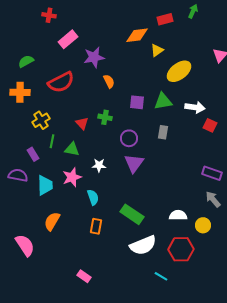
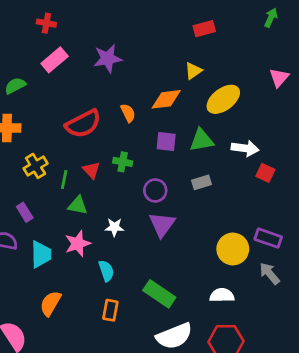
green arrow: (193, 11) -> (271, 18), moved
orange diamond: (137, 35) -> (166, 99), moved
pink rectangle: (68, 39) -> (55, 60), moved
purple star: (94, 57) -> (108, 59), moved
red semicircle: (61, 82) -> (83, 124), moved
gray rectangle: (163, 132) -> (202, 182), turned 64
green line: (52, 141) -> (64, 180), moved
yellow circle: (203, 225) -> (233, 249), moved, size x1.5

